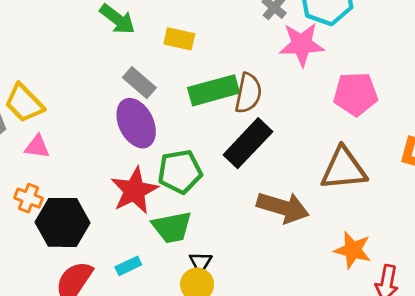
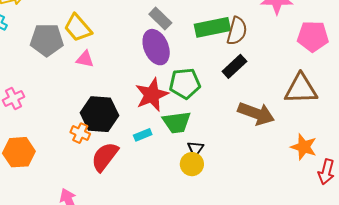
black rectangle: (248, 143) -> (234, 66), size x0.7
orange cross: (29, 198) -> (80, 133), moved
cyan rectangle: (128, 266) -> (143, 135), moved

